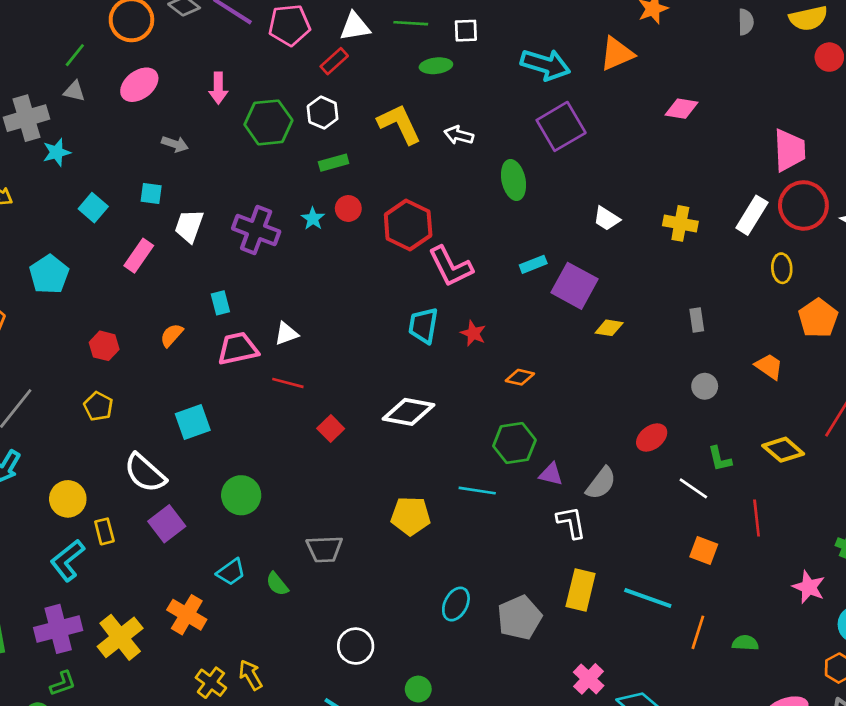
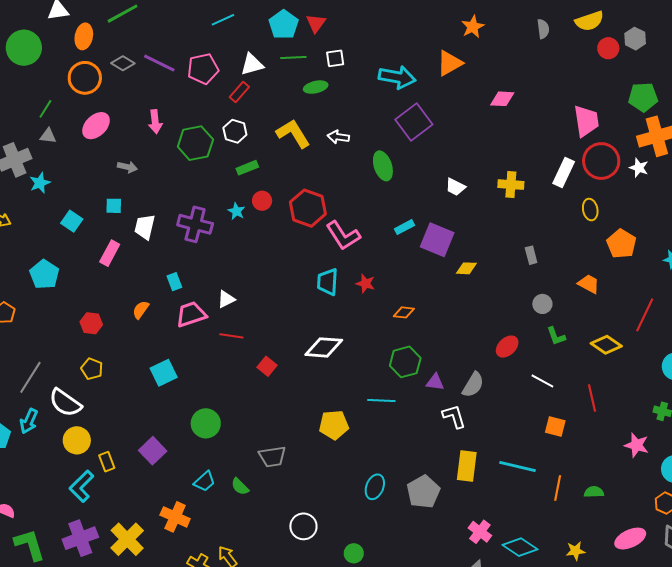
green L-shape: (720, 459) -> (556, 336), moved
white semicircle: (145, 473) -> (65, 403), moved

